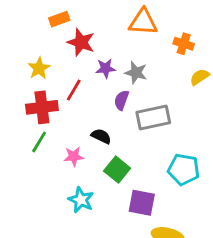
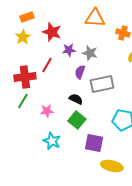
orange rectangle: (59, 19) -> (27, 17), moved
yellow star: (39, 68) -> (23, 37), moved
black semicircle: (101, 136) -> (76, 99), moved

